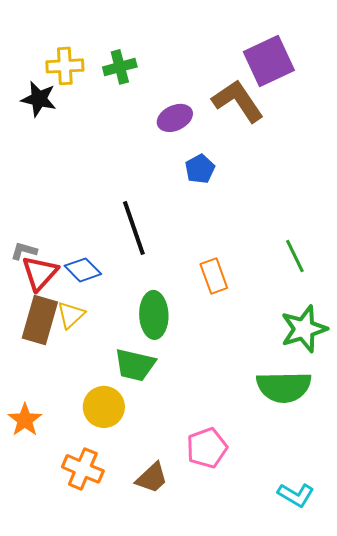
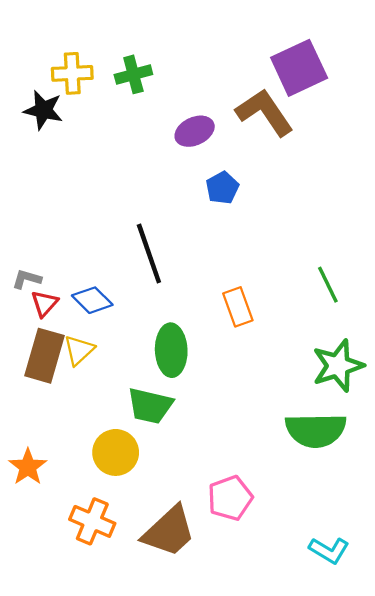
red triangle: (40, 273) -> (44, 303), size x0.7
brown trapezoid: (152, 478) -> (169, 531), size x1.5

